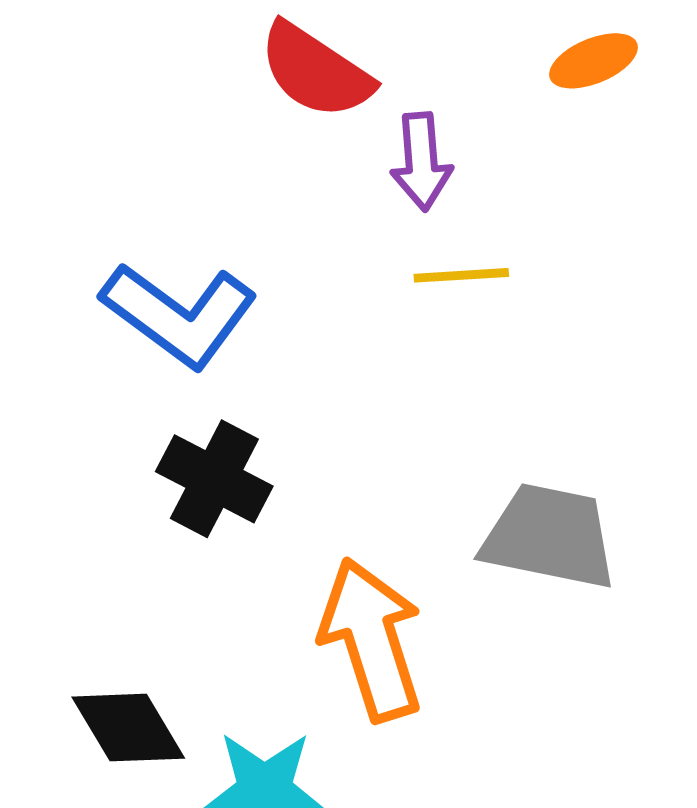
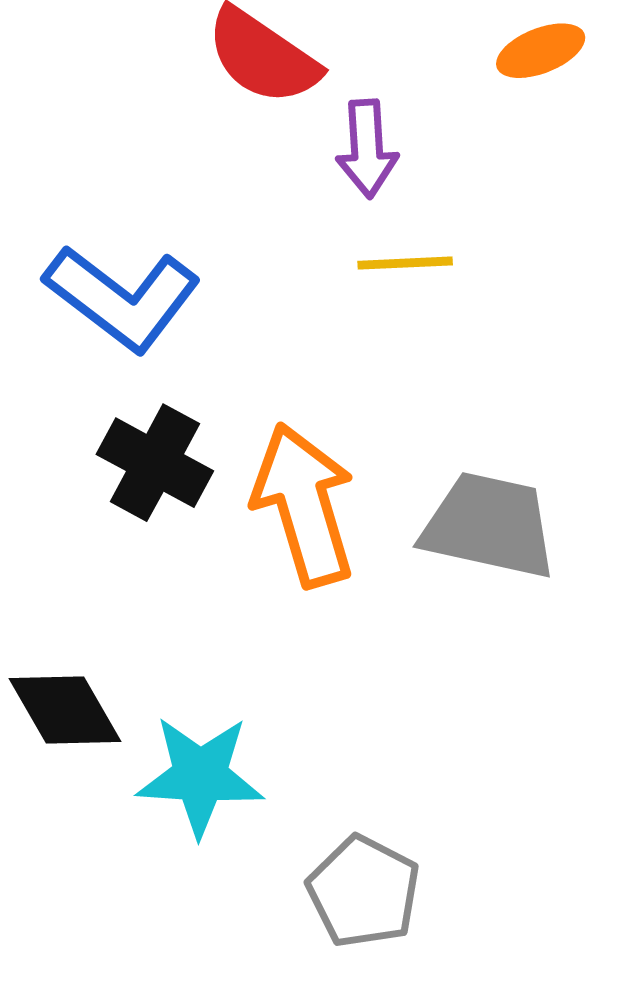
orange arrow: (371, 640) -> (304, 505), moved

